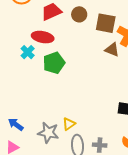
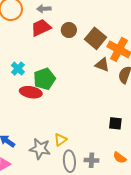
brown square: (106, 23) -> (95, 38), turned 30
red ellipse: (43, 37) -> (31, 92), moved

